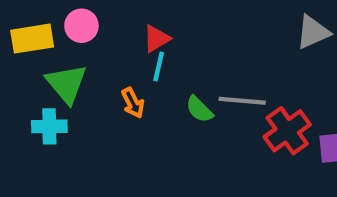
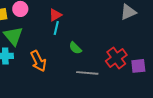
gray line: (242, 101) -> (87, 73), moved
orange arrow: (133, 103) -> (38, 61), moved, size x1.5

